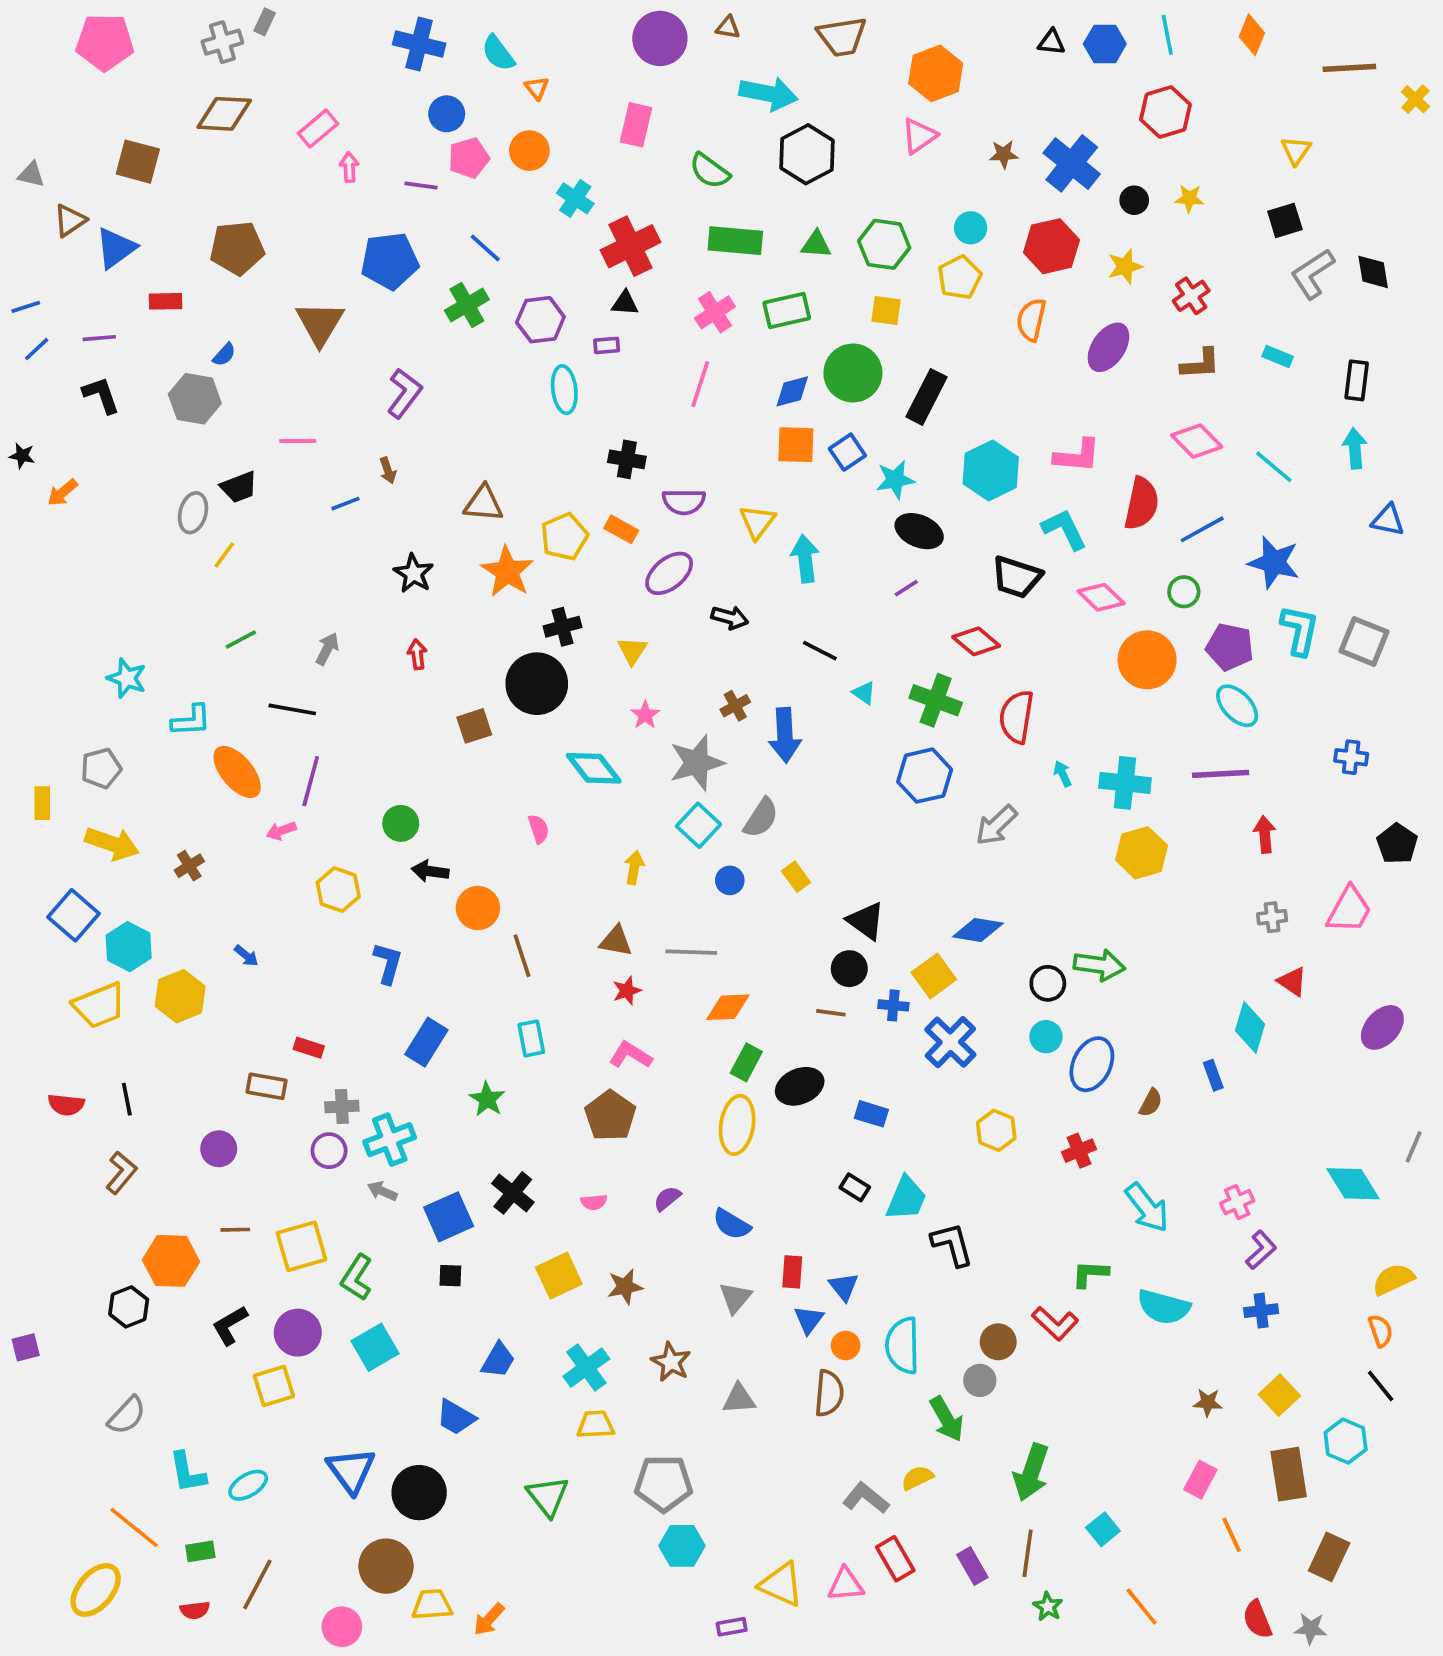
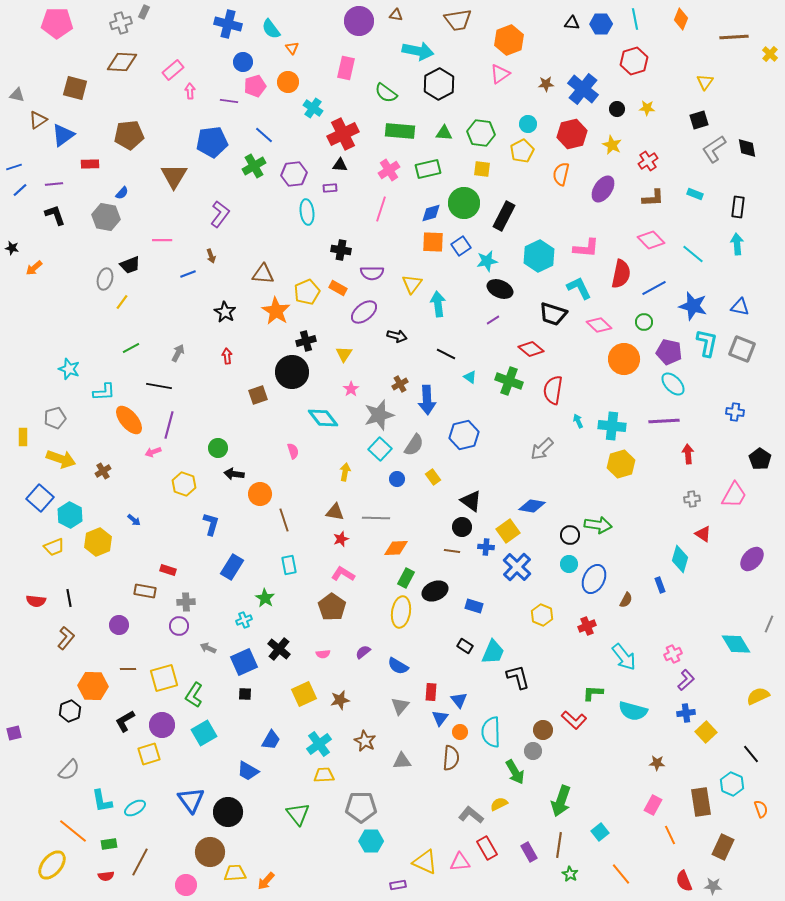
yellow star: (1125, 266) -> (612, 145), turned -30
blue triangle: (1388, 520) -> (740, 307), moved
blue hexagon: (925, 776) -> (464, 435), moved
yellow trapezoid: (99, 1005) -> (54, 547), size x0.7
cyan cross: (390, 1140) -> (244, 620), moved, size x0.6
orange semicircle: (1381, 1331) -> (761, 809), moved
yellow square: (1279, 1395) -> (706, 732), moved

